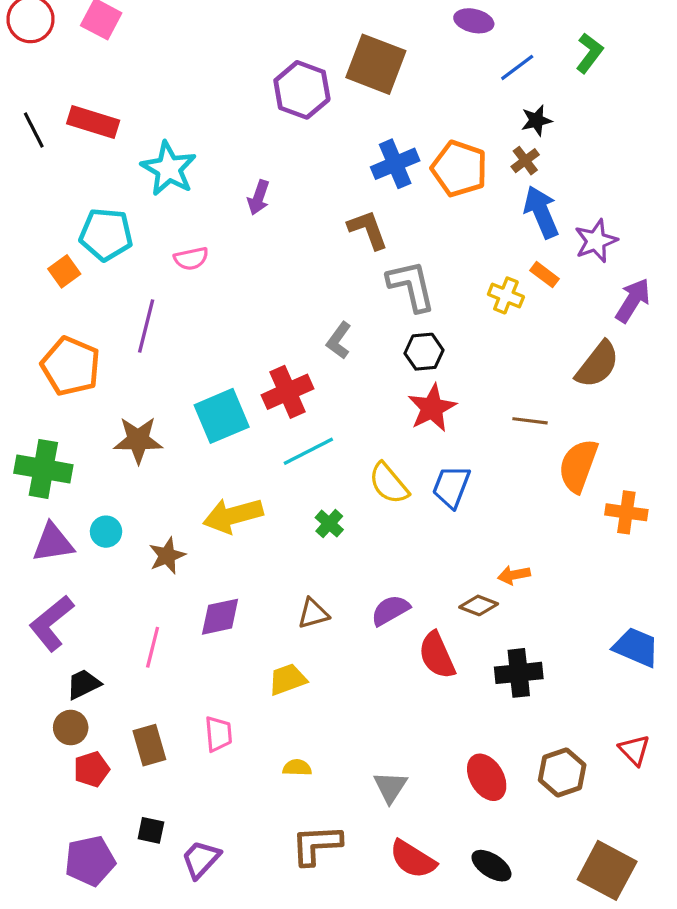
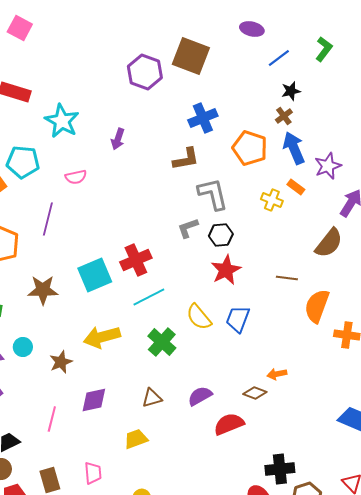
orange pentagon: (459, 169) -> (250, 148), moved
brown L-shape: (368, 230) -> (186, 159), turned 100
gray L-shape: (339, 340) -> (188, 228), moved, turned 35
green cross: (329, 524) -> (162, 342), size x1.6
red semicircle: (437, 655) -> (229, 424), turned 92
black cross: (519, 673) -> (280, 469), moved

